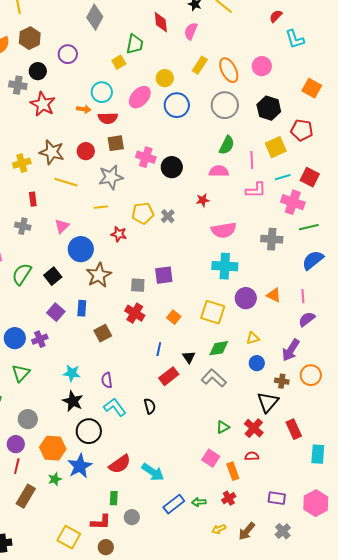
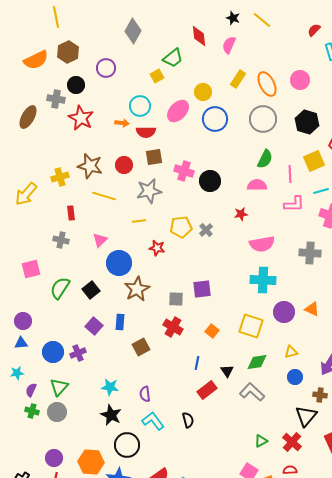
green trapezoid: (135, 44) -> (173, 58), turned 40
gray circle: (28, 419) -> (57, 412), moved

